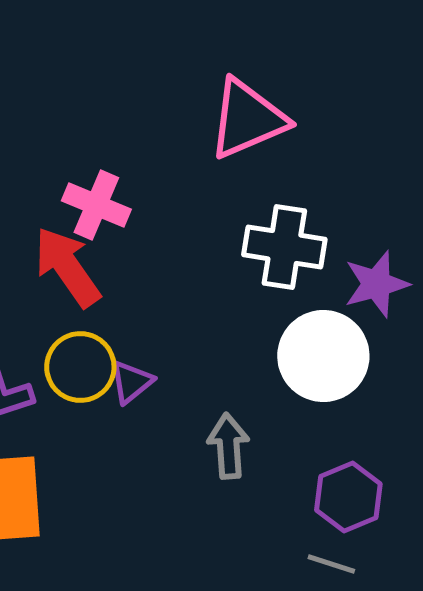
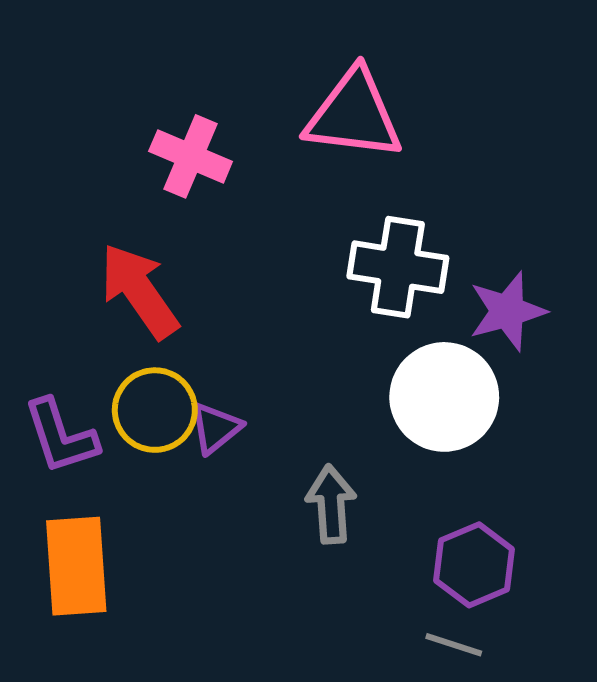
pink triangle: (247, 119) -> (354, 115), turned 30
pink cross: (96, 205) -> (191, 156), moved

